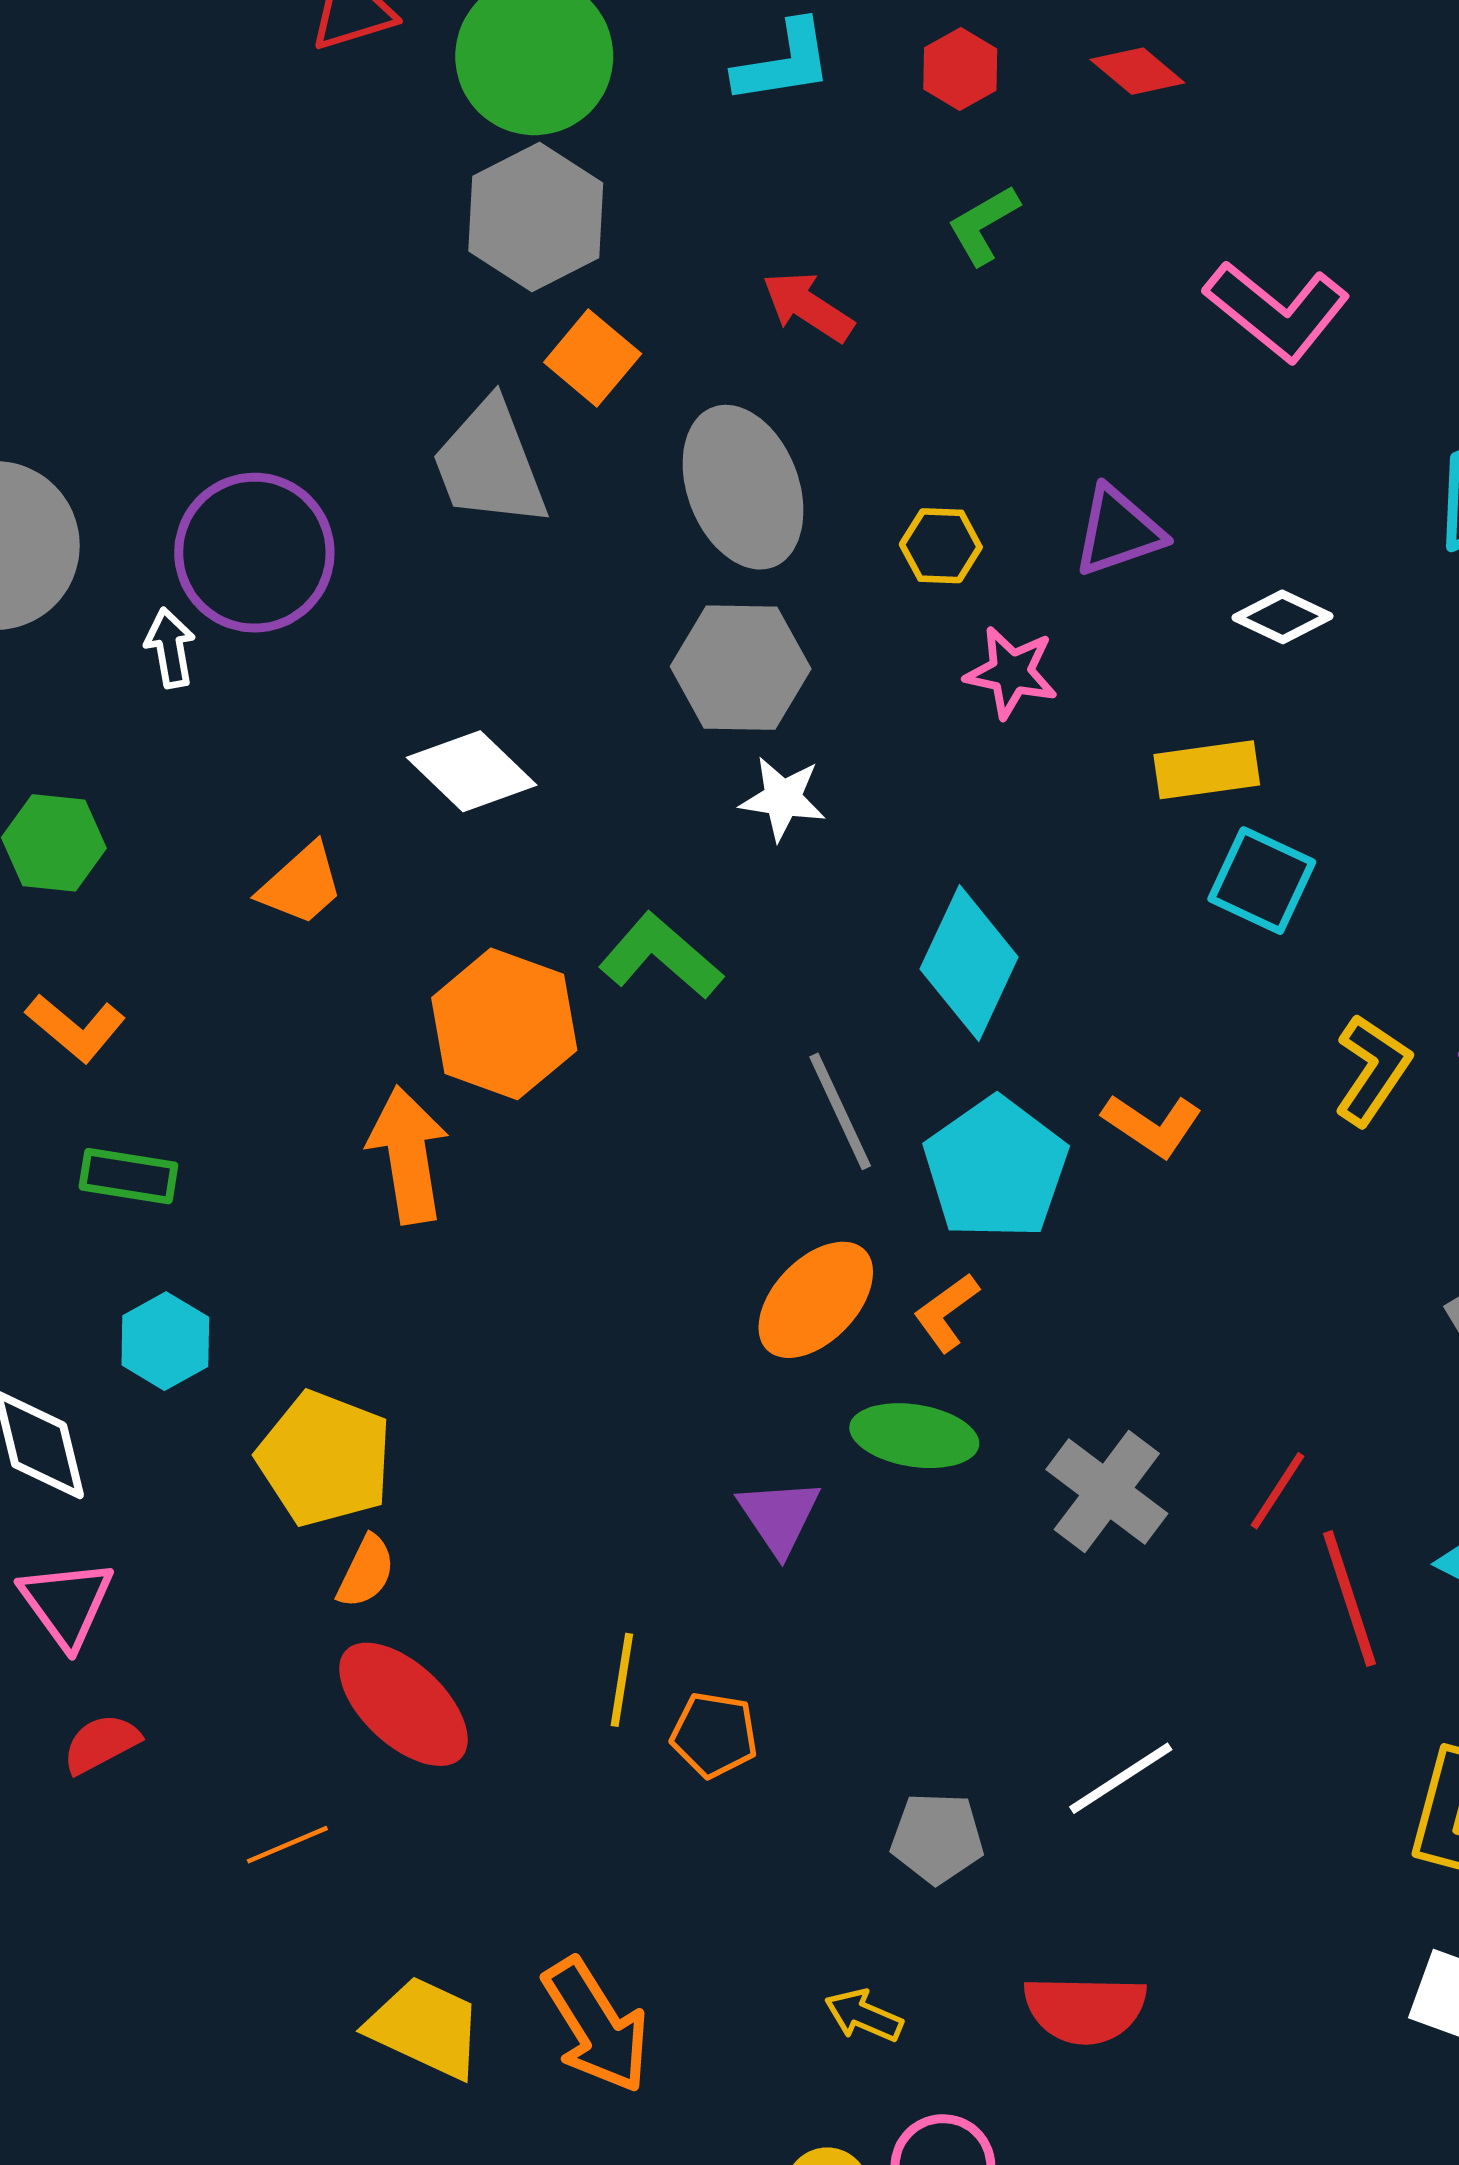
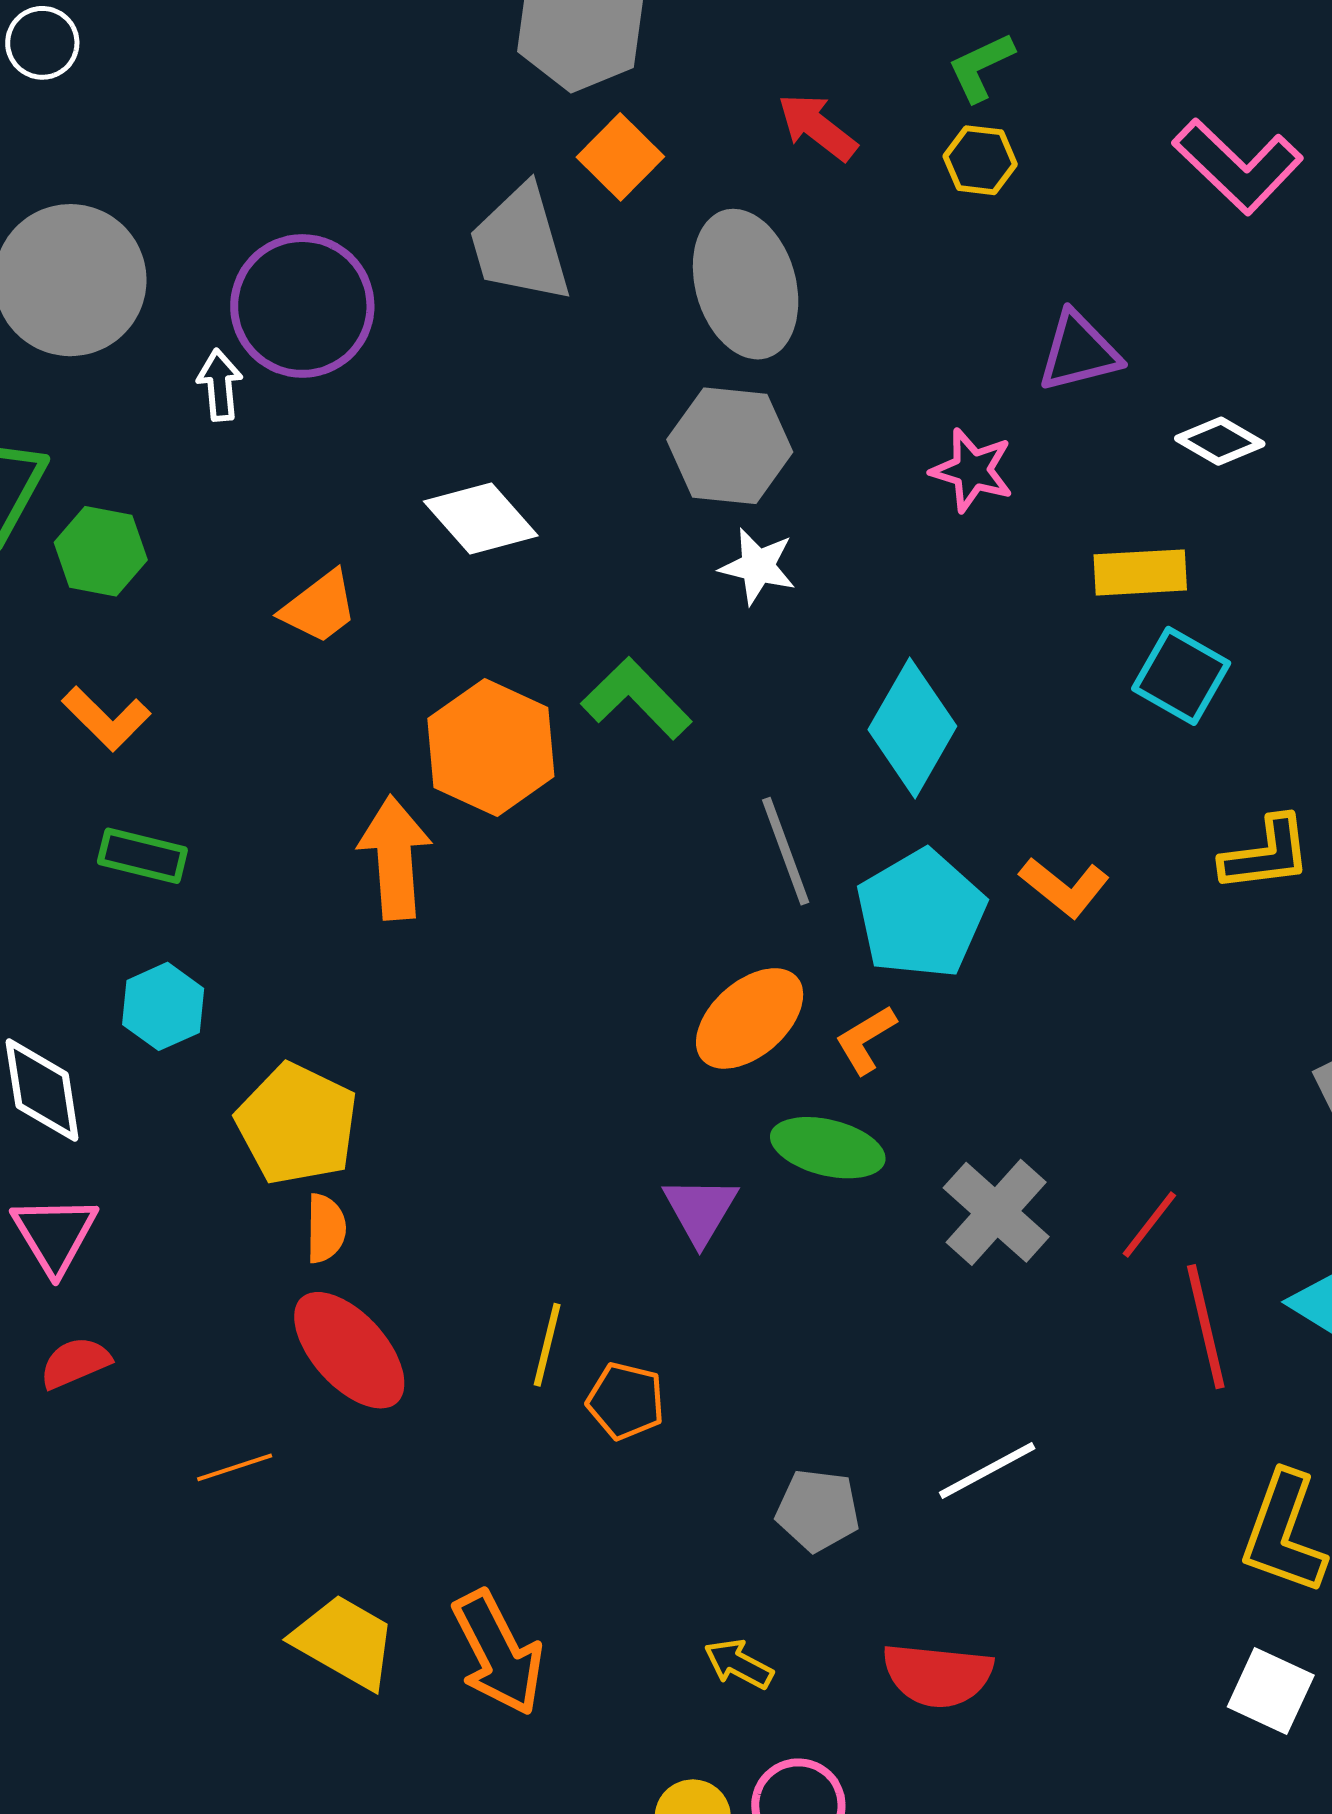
yellow hexagon: (941, 546) -> (980, 160), moved
yellow L-shape: (1372, 1070) -> (1266, 854), turned 44
orange semicircle: (366, 1572) -> (326, 1228), turned -30

